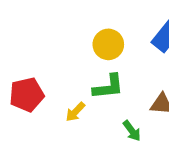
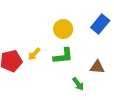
yellow arrow: (75, 112) -> (34, 54), moved

